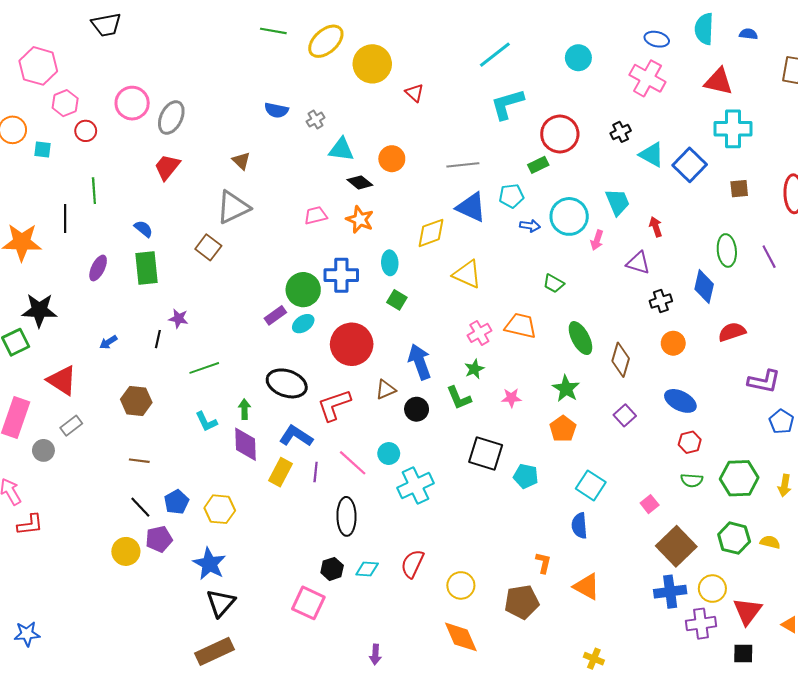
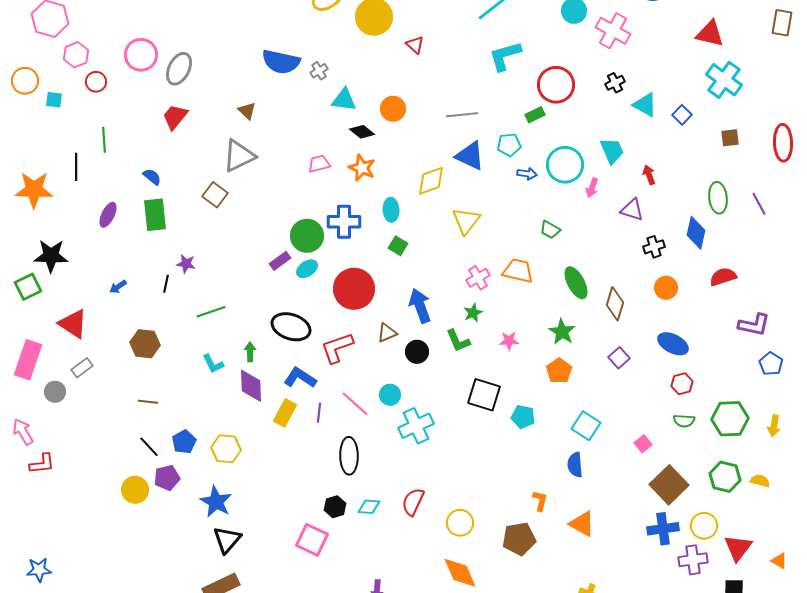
pink cross: (647, 78) -> (613, 31), moved
blue semicircle: (276, 110) -> (281, 62), size x1.6
cyan cross: (733, 129) -> (724, 80), turned 36
blue square: (690, 165) -> (682, 115), size x0.6
yellow triangle: (467, 274) -> (466, 221), turned 44

